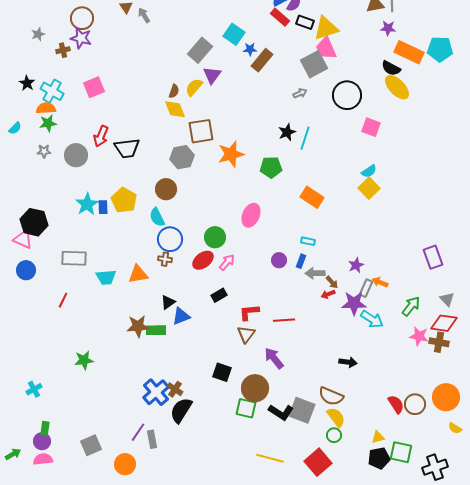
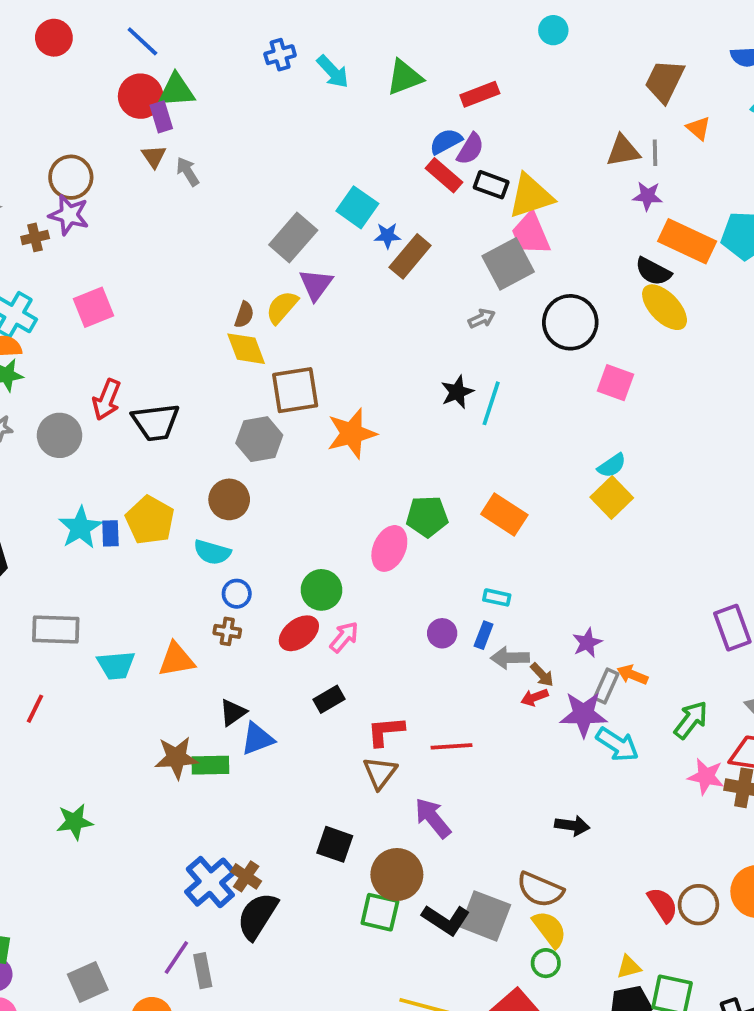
green pentagon: (271, 167) -> (427, 516), moved
cyan semicircle: (157, 217) -> (212, 552), turned -48
blue circle: (170, 239) -> (237, 594), size x0.6

